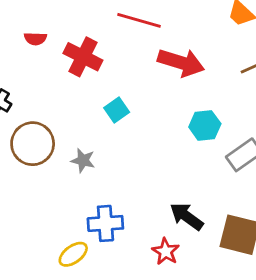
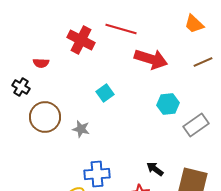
red semicircle: (35, 39) -> (41, 63), moved
red cross: (83, 57) -> (81, 40), moved
black arrow: (187, 216) -> (155, 169), size x0.7

